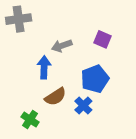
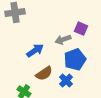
gray arrow: (62, 46) -> (63, 40), moved
blue arrow: (44, 67) -> (35, 51), turned 54

